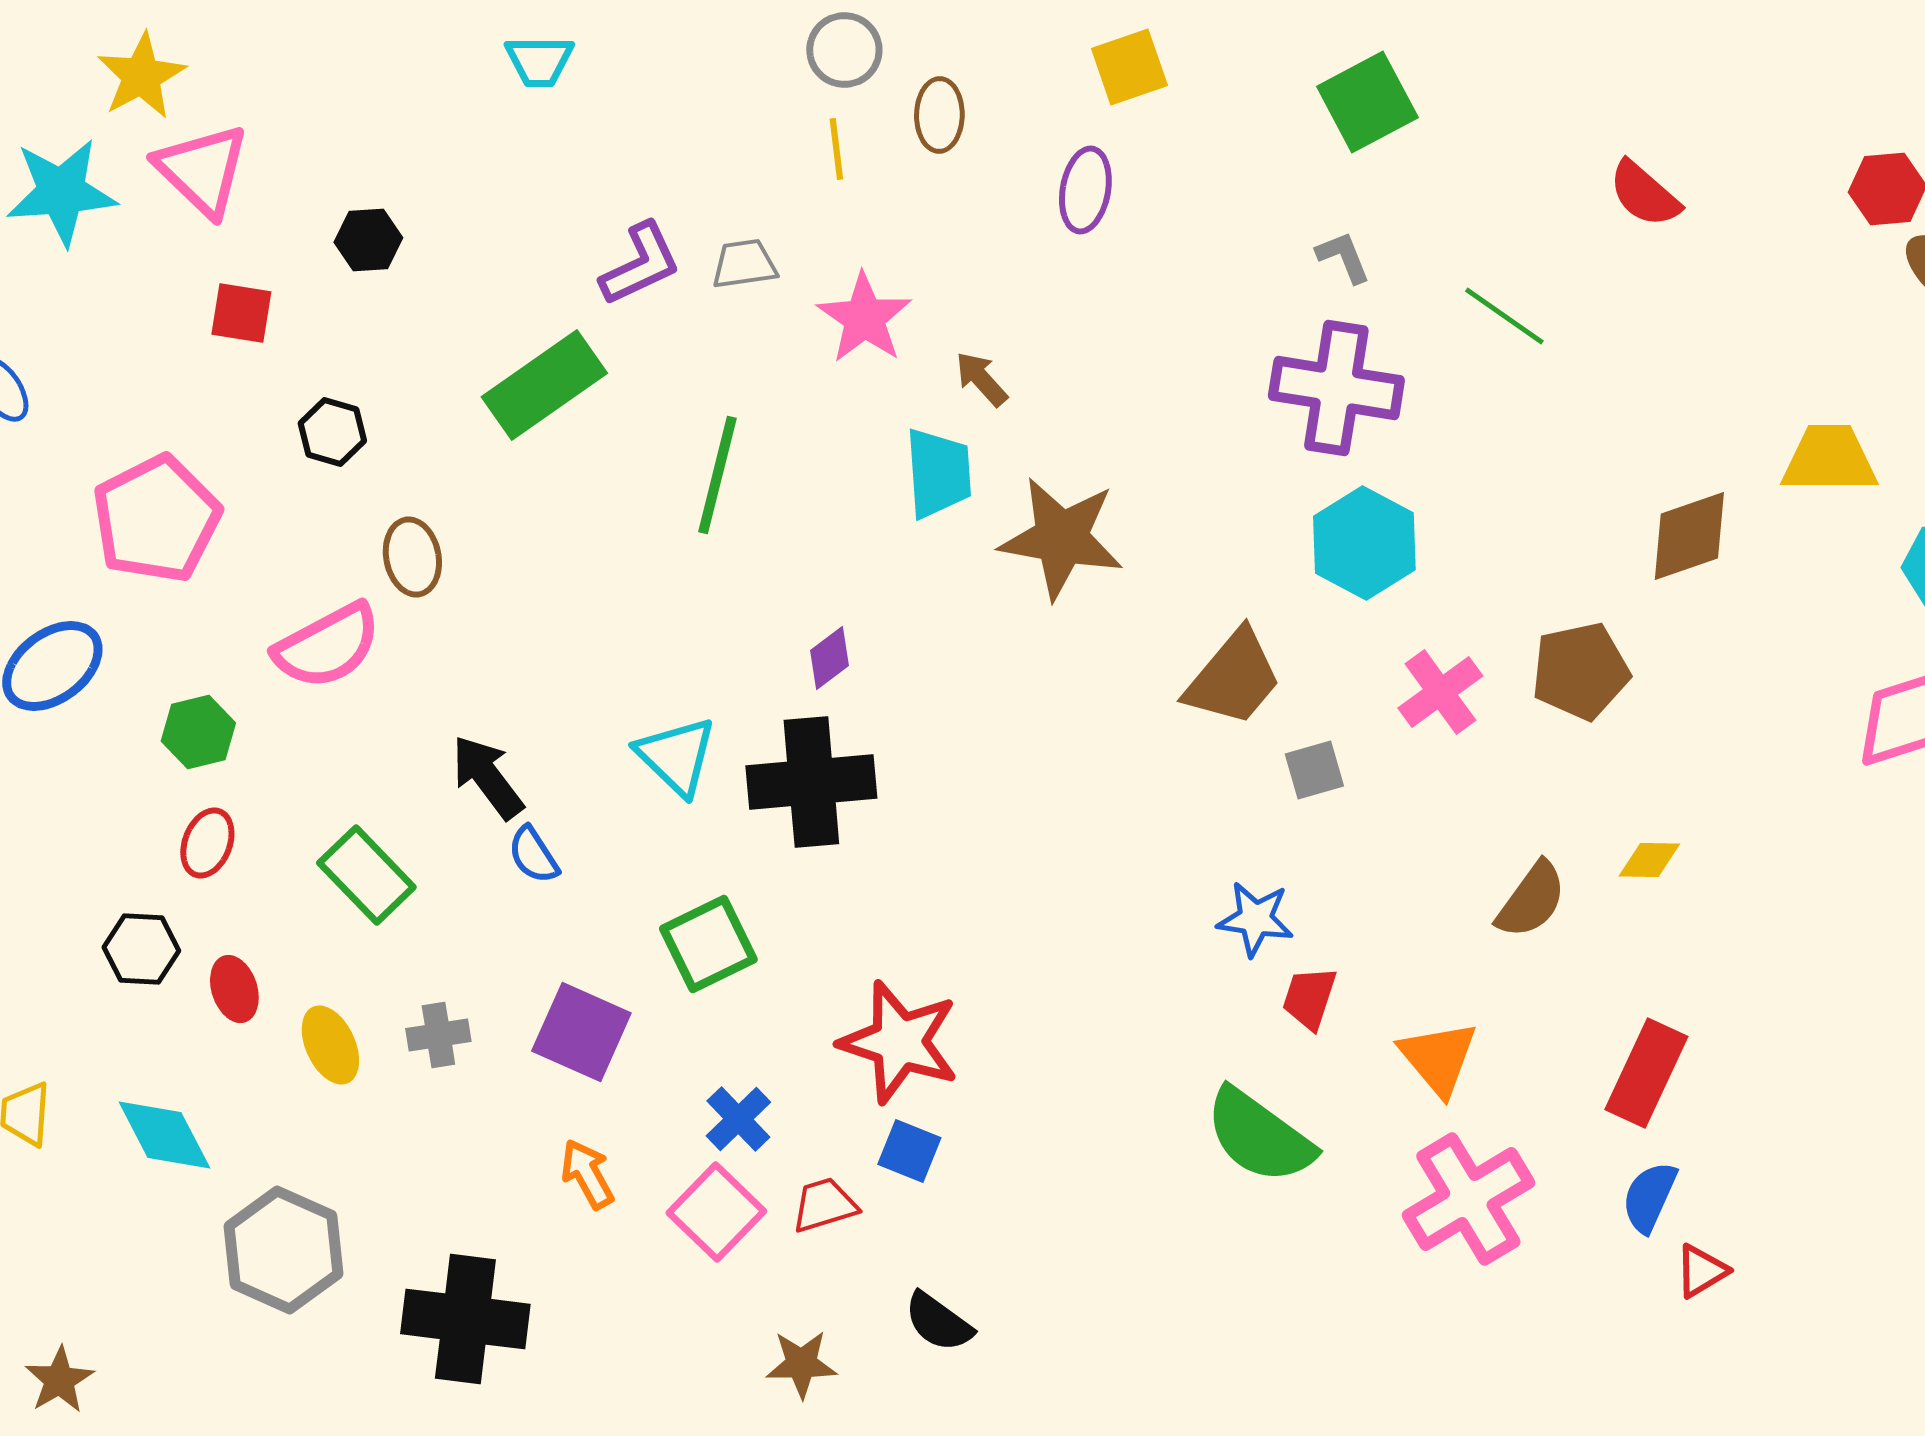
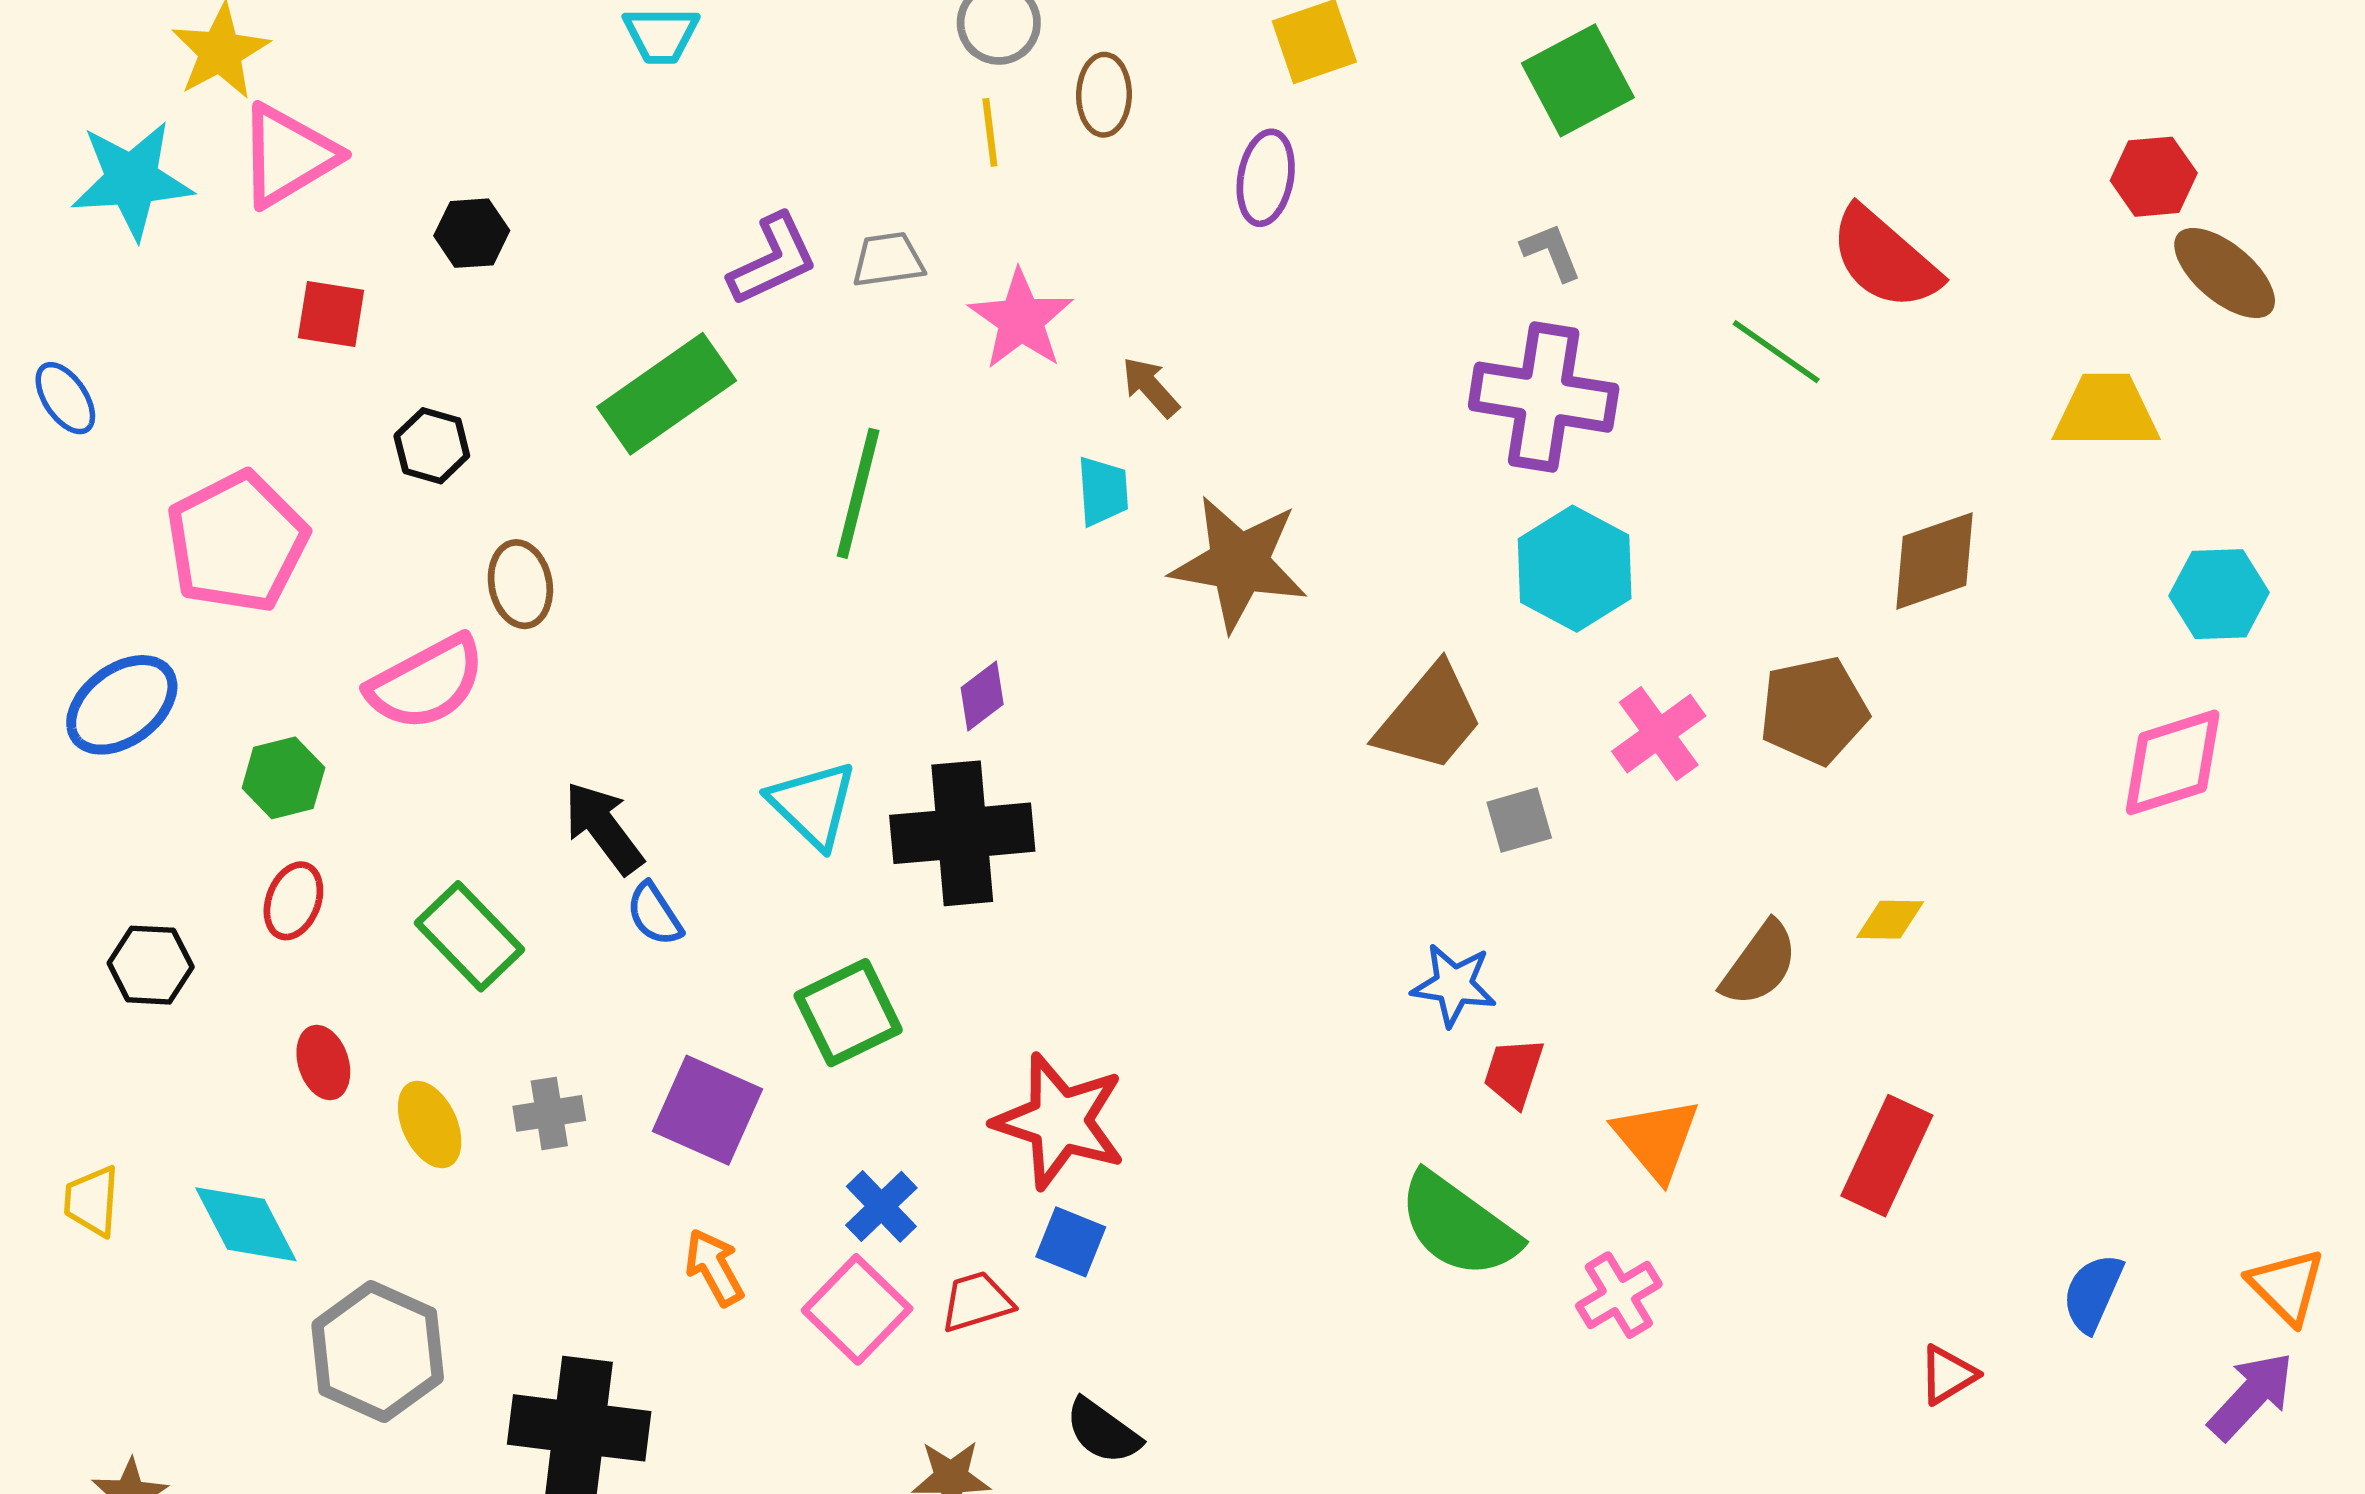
pink triangle: (202, 170) -> (288, 156), turned 45
red semicircle: (1644, 194) -> (1885, 259), moved, size x1.4
green line: (1504, 316) -> (1776, 352), moved
yellow trapezoid: (1829, 459) -> (2106, 411), moved
cyan trapezoid: (938, 473) -> (1103, 491), size x0.7
black hexagon: (141, 949) -> (151, 965), moved
blue semicircle: (1649, 1197) -> (2093, 1293), moved
pink cross: (1468, 1199) -> (1619, 1295), moved, size x0.6

